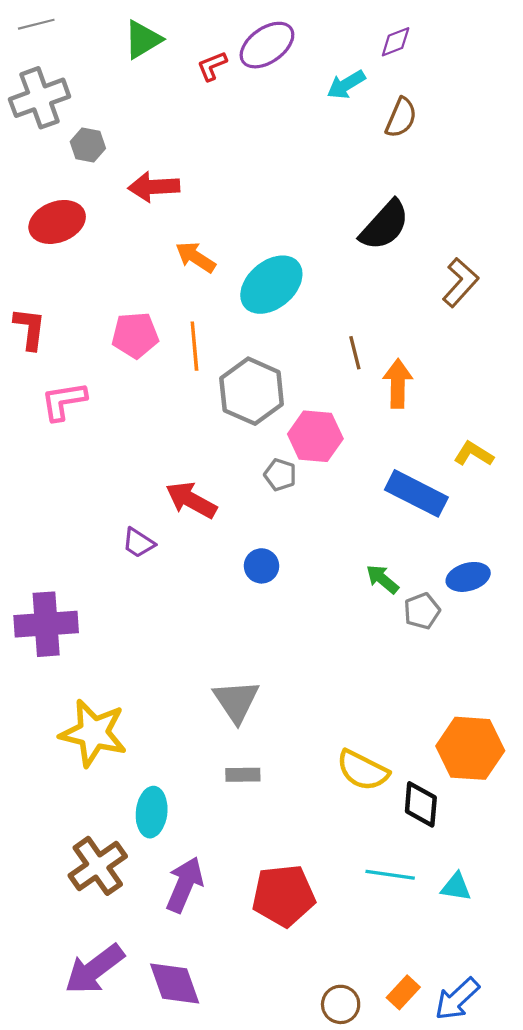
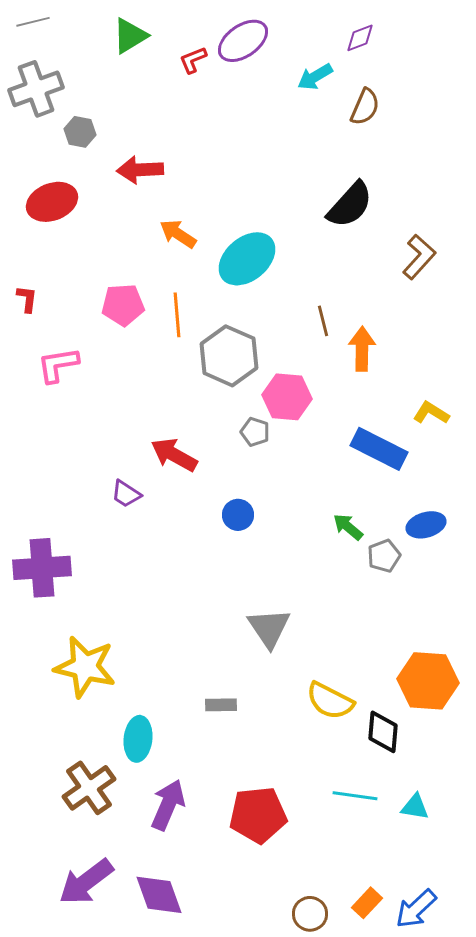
red L-shape: (30, 329) -> (27, 299), size x0.7
gray triangle: (236, 701) -> (269, 628), moved

